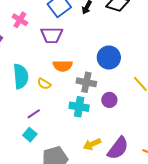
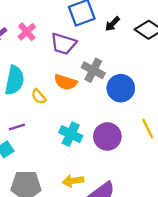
pink cross: (20, 20) -> (27, 32), moved
gray cross: (86, 82) -> (93, 70), moved
purple circle: (109, 100) -> (107, 136), size x1.5

